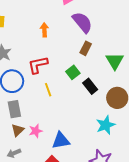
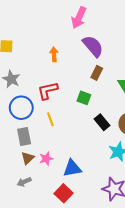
green square: (73, 72) -> (84, 98), turned -32
black rectangle: (90, 86) -> (102, 122), moved
yellow line: (48, 90) -> (50, 119), moved

